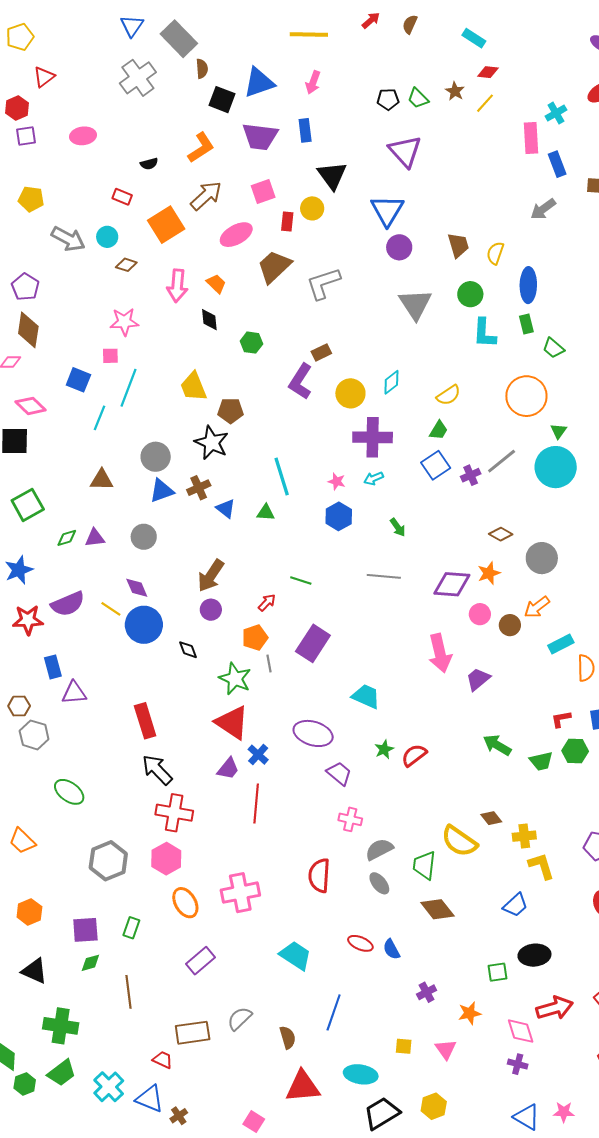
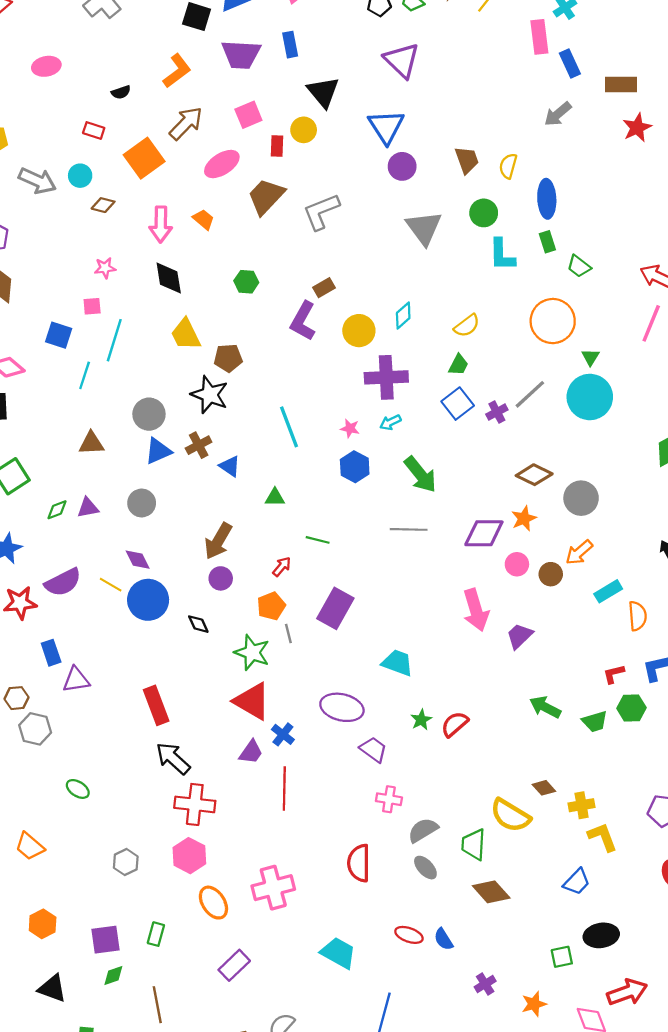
black diamond: (209, 320) -> (169, 278), moved, size x1.4
pink star: (124, 322) -> (105, 268), size x0.7
green triangle: (266, 513) -> (275, 497), moved
green arrow: (398, 527) -> (420, 475), size x1.8
brown diamond: (501, 534) -> (534, 475), size x1.4
green ellipse: (69, 792) -> (78, 789), size x0.7
gray hexagon: (108, 861) -> (126, 862), size x0.6

